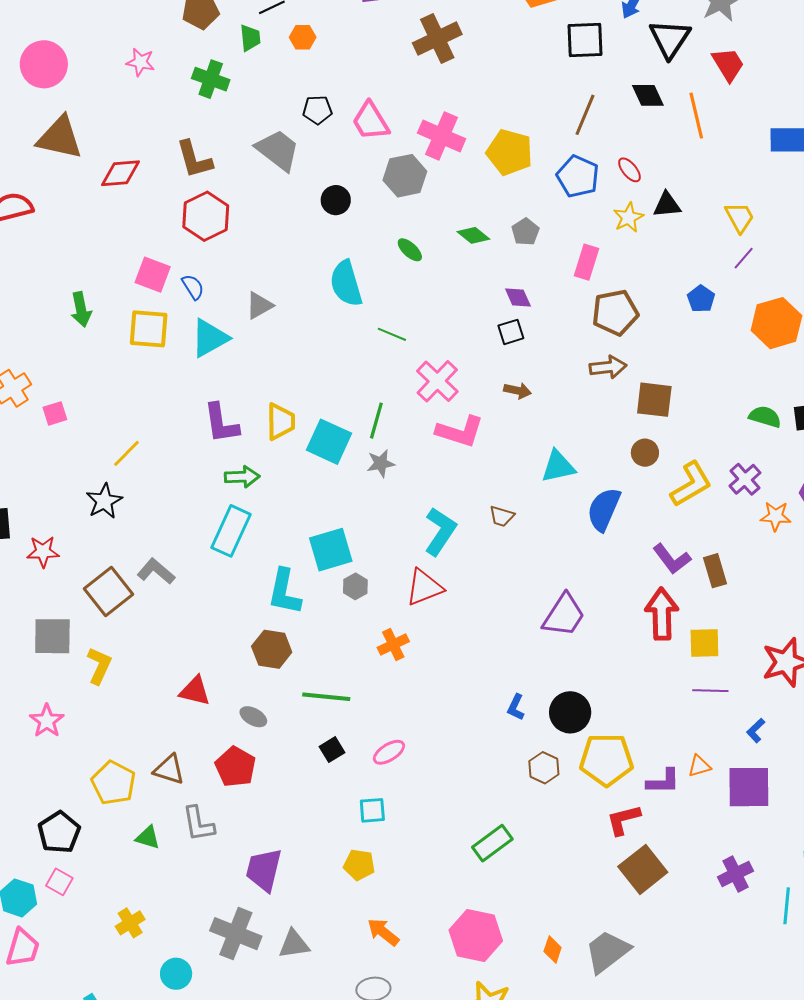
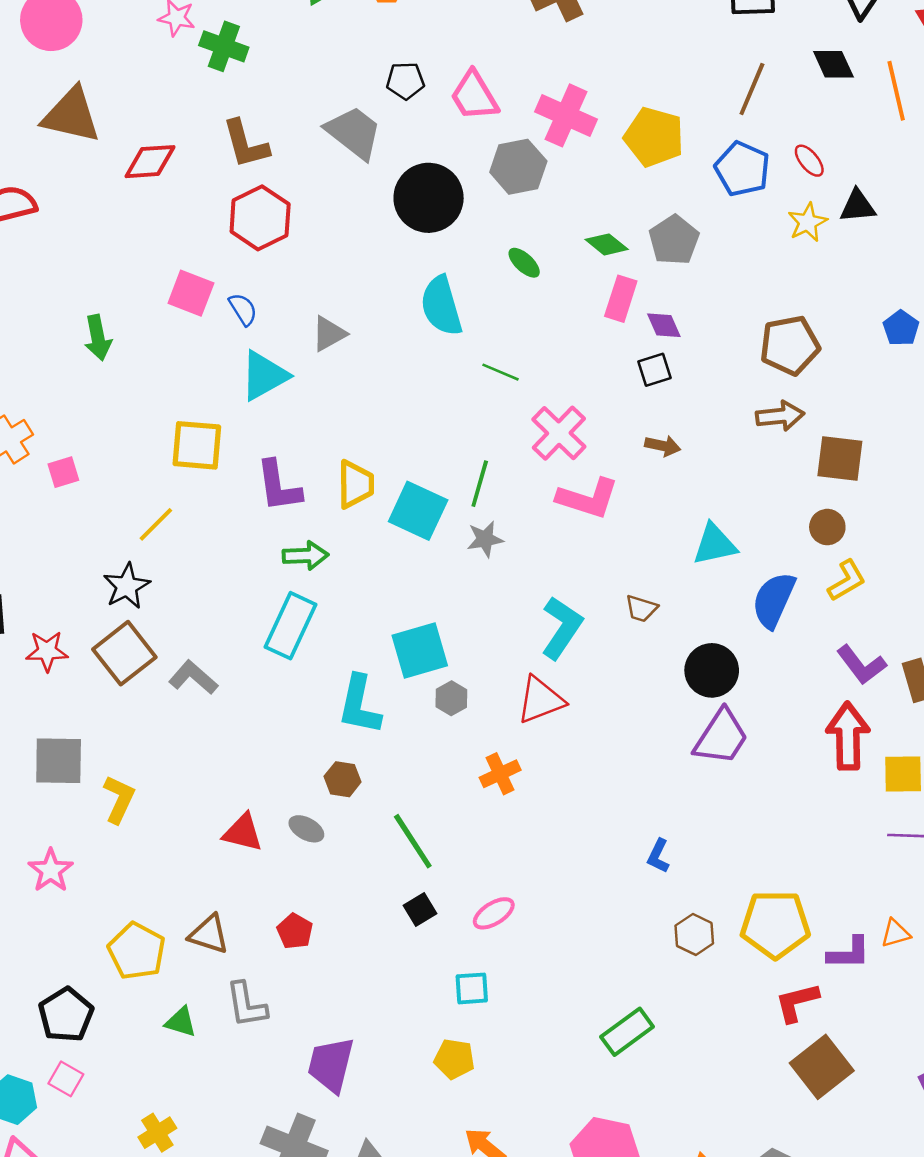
green cross: (211, 79) -> (224, 46), moved
black circle: (336, 200) -> (429, 198), size x1.8
gray pentagon: (525, 232) -> (674, 240), size x1.4
pink rectangle: (587, 262) -> (621, 299), moved
yellow square: (149, 329) -> (197, 445), moved
yellow L-shape: (691, 484) -> (847, 581), moved, size x0.7
brown square: (108, 591) -> (124, 653), moved
brown hexagon: (272, 649) -> (343, 779), size x0.7
green line: (326, 697) -> (413, 841), turned 51
black circle: (570, 712) -> (712, 670), moved
gray ellipse: (253, 717) -> (306, 829), moved
red pentagon: (235, 767) -> (295, 931), size x0.7

